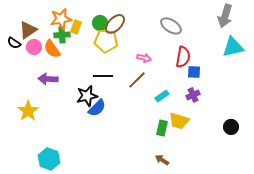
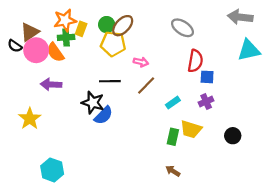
gray arrow: (225, 16) -> (240, 17), turned 80
pink circle: (34, 47) -> (36, 50), size x1.5
pink arrow: (144, 58) -> (141, 62), moved
black star: (87, 96) -> (93, 103), turned 30
black circle: (231, 127) -> (233, 136), moved

